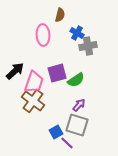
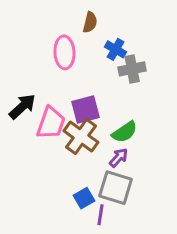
green semicircle: (76, 80) -> (125, 132), moved
brown cross: (33, 101) -> (81, 137), moved
purple line: (67, 143) -> (101, 215), turned 56

